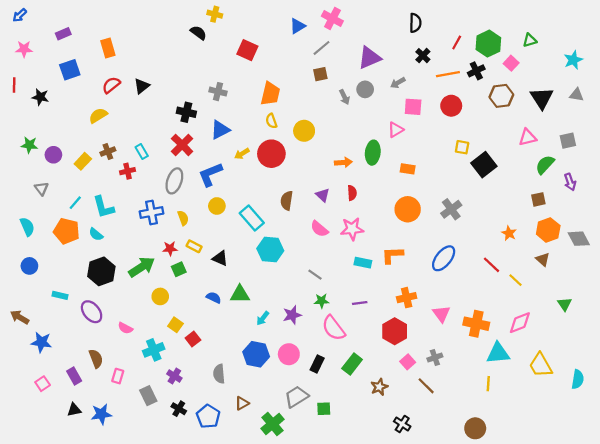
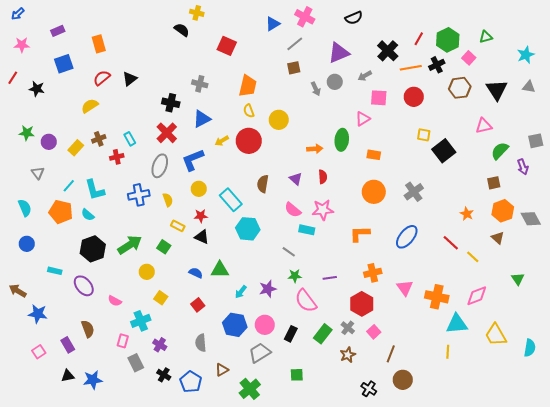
black semicircle: (415, 23) -> (354, 18), moved, turned 66
black cross: (423, 56) -> (388, 51), size x1.5
red line: (14, 85) -> (13, 78), turned 32
gray square: (568, 141) -> (536, 141), moved
red star: (170, 248) -> (201, 216), moved
cyan rectangle: (363, 263) -> (307, 230), moved
green square: (179, 269) -> (164, 247), turned -32
red square: (193, 339) -> (198, 305), moved
gray cross: (435, 357) -> (348, 328), moved, turned -32
pink rectangle: (118, 376) -> (123, 341), moved
brown line: (426, 386) -> (391, 354), turned 66
gray trapezoid: (296, 397) -> (260, 353), moved
brown circle: (475, 428) -> (403, 380), moved

